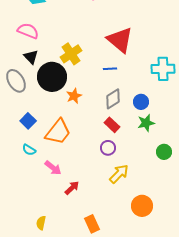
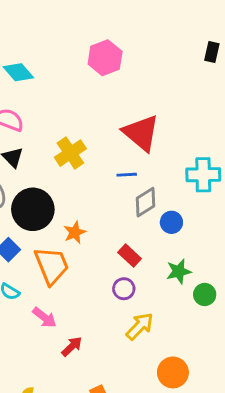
black circle: (52, 77) -> (33, 209), moved
orange star: (74, 96) -> (75, 232), moved
gray diamond: (113, 99) -> (145, 202), moved
green star: (146, 123) -> (179, 271), moved
orange trapezoid: (58, 132) -> (52, 266), turned -60

